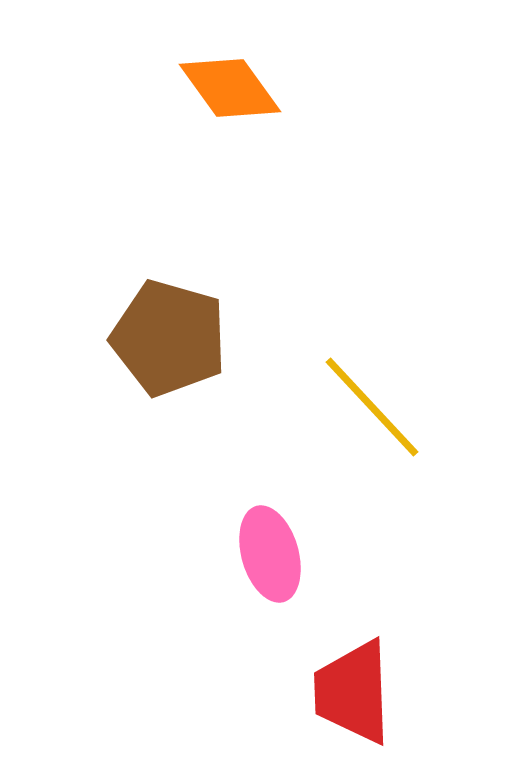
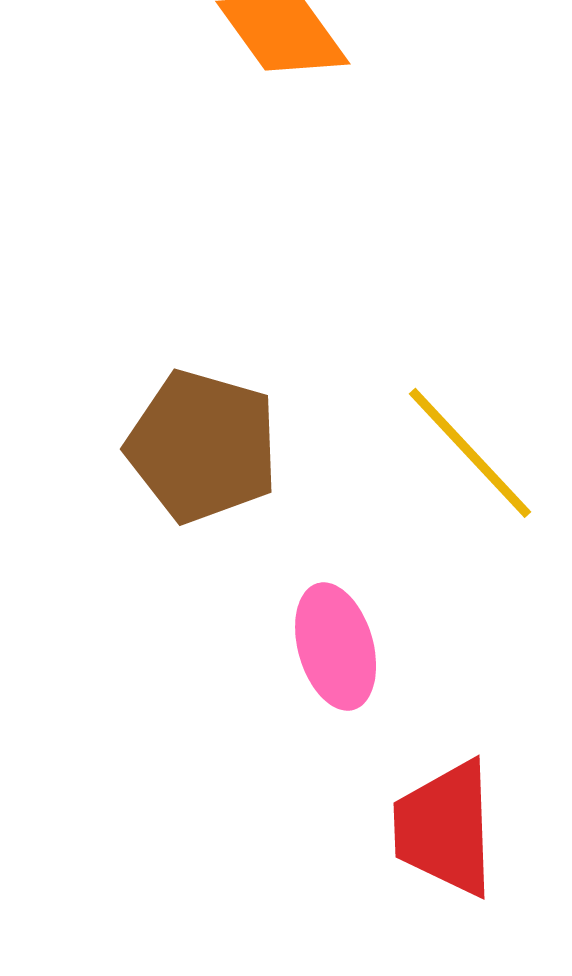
brown pentagon: (169, 338) -> (203, 446), moved

